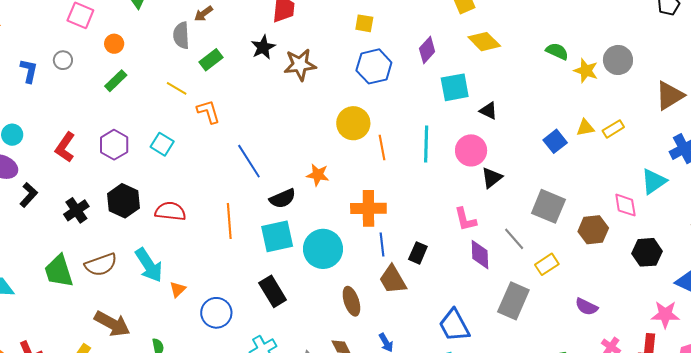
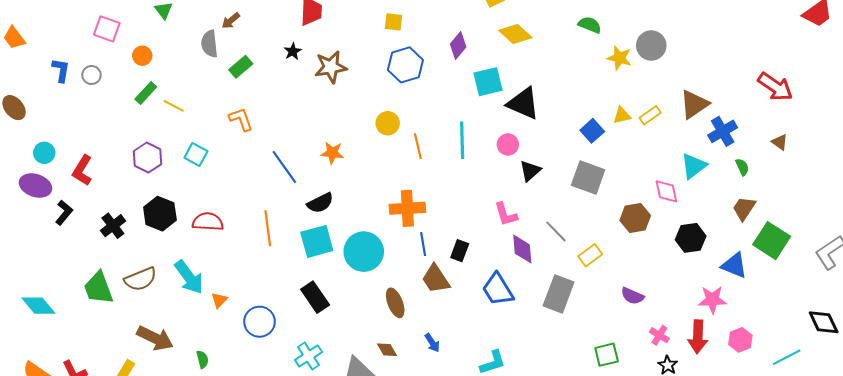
black star: (263, 47) -> (293, 51), size x0.7
green semicircle: (557, 51) -> (590, 25), moved
blue L-shape: (29, 71) -> (61, 70), moved
yellow line: (177, 88) -> (174, 106), moved
brown triangle: (670, 96) -> (694, 104), moved
black triangle: (488, 111) -> (523, 103), size x1.8
yellow circle: (353, 123) -> (388, 123), size x0.7
red L-shape: (65, 147) -> (82, 170), moved
pink circle: (471, 150) -> (508, 144), size x0.7
orange star: (318, 175) -> (332, 153), moved
gray square: (548, 206) -> (588, 178), moved
blue trapezoid: (454, 325) -> (498, 289), moved

